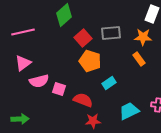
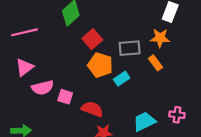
gray rectangle: (111, 33) -> (130, 48), moved
cyan rectangle: (109, 83) -> (122, 79), moved

